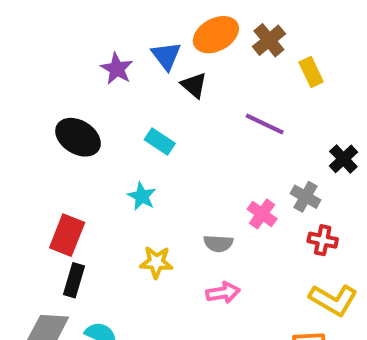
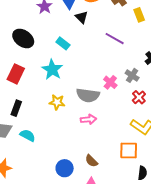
cyan star: (142, 196) -> (52, 70), size x1.5
red rectangle: (67, 235) -> (16, 74), moved
red cross: (323, 240) -> (139, 97), turned 32
gray semicircle: (218, 243) -> (88, 95), size x1.6

